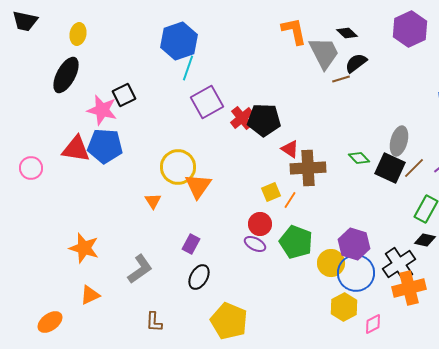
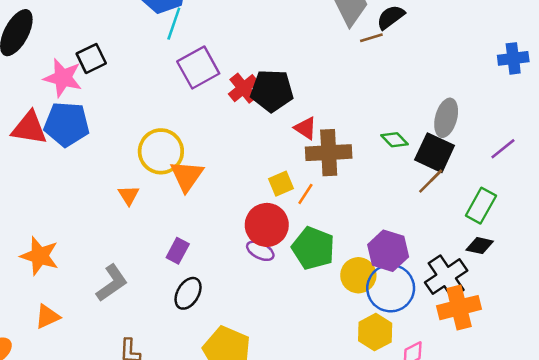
brown line: (414, 168) -> (431, 181), moved
red circle: (260, 224) -> (267, 225), size x1.4

